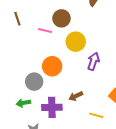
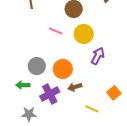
pink line: (45, 30) -> (56, 31), moved
orange circle: (52, 66) -> (63, 69), moved
purple cross: (52, 107) -> (50, 94), turned -36

